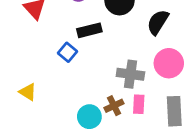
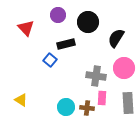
yellow triangle: (28, 92) -> (21, 100), moved
brown cross: (114, 106) -> (87, 108), moved, turned 32

